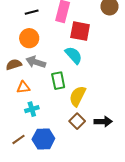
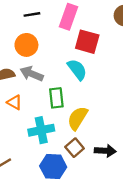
orange triangle: (23, 87) -> (15, 102), turned 32
cyan cross: (32, 109) -> (41, 130), moved, size x1.5
blue hexagon: (43, 139) -> (53, 166), moved

